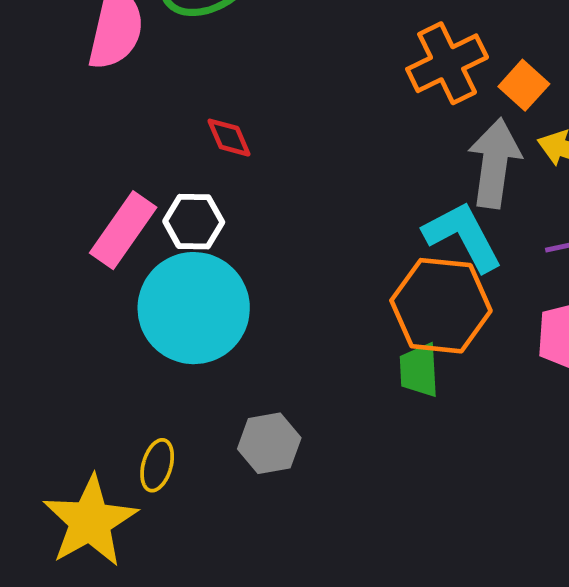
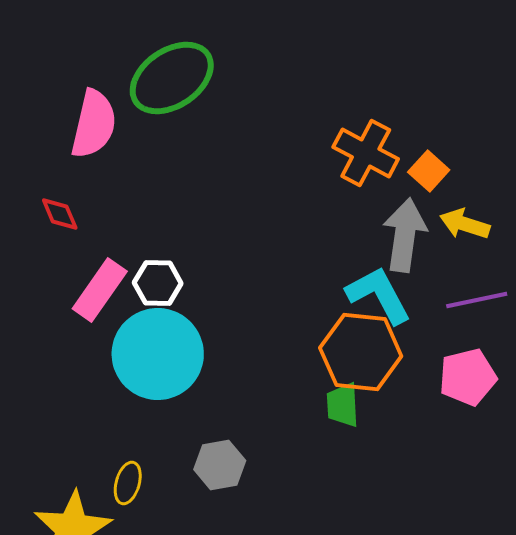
orange cross: (447, 63) -> (366, 153), turned -36
red diamond: (229, 138) -> (60, 214), moved

